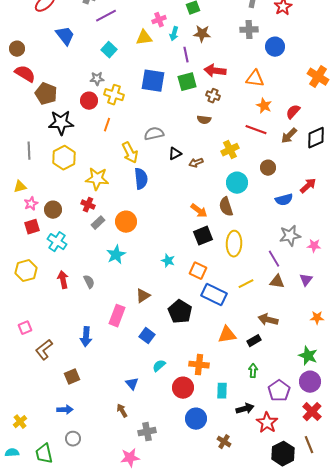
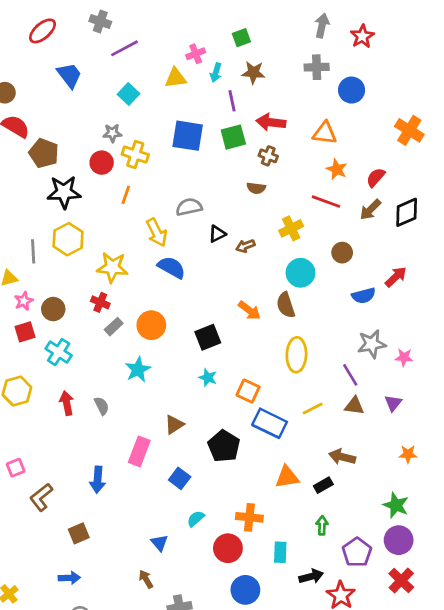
gray line: (29, 151) -> (33, 251), moved
blue semicircle: (141, 179) -> (171, 267), turned -55
black square: (203, 236) -> (208, 337), moved

